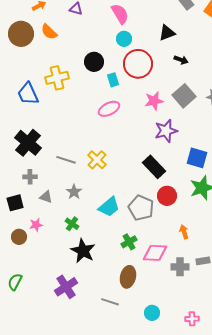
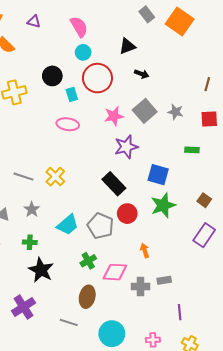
pink ellipse: (109, 109) -> (68, 124), turned 35
green cross: (72, 224) -> (30, 242), turned -32
cyan circle: (152, 313) -> (112, 334), size x1.6

